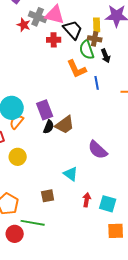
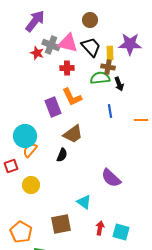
black trapezoid: (73, 30) -> (91, 47), moved
green semicircle: (87, 50) -> (100, 78), turned 102
orange L-shape: (77, 69) -> (72, 97), moved
purple rectangle: (45, 110) -> (53, 107), moved
brown trapezoid: (65, 125) -> (73, 134), moved
brown square: (48, 196) -> (61, 224), size x1.5

